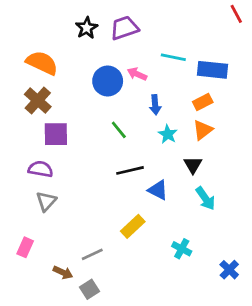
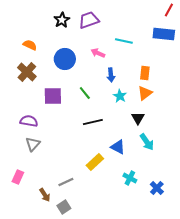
red line: (236, 14) -> (169, 10), turned 56
orange semicircle: (42, 63) -> (30, 45), size x0.6
blue rectangle: (212, 70) -> (164, 34), moved
blue circle: (108, 81) -> (65, 59), moved
orange rectangle: (203, 102) -> (145, 73), turned -56
purple square: (56, 134) -> (53, 96), moved
blue triangle: (158, 190) -> (118, 147), moved
blue cross: (229, 270) -> (157, 188), moved
brown arrow: (63, 273) -> (45, 195), turned 32

